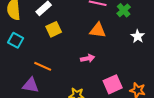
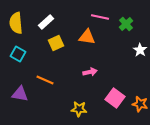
orange triangle: (98, 30) -> (87, 37), moved
pink square: (113, 84) -> (115, 98), turned -30
purple triangle: (31, 85) -> (20, 94), moved

